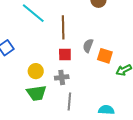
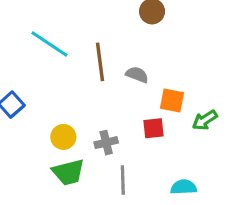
gray semicircle: (88, 46) -> (137, 75), moved, turned 96
red square: (65, 54) -> (154, 128), moved

